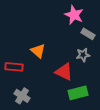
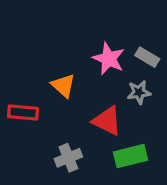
pink star: (74, 15) -> (109, 59), moved
gray cross: (22, 96) -> (68, 158), moved, turned 35

